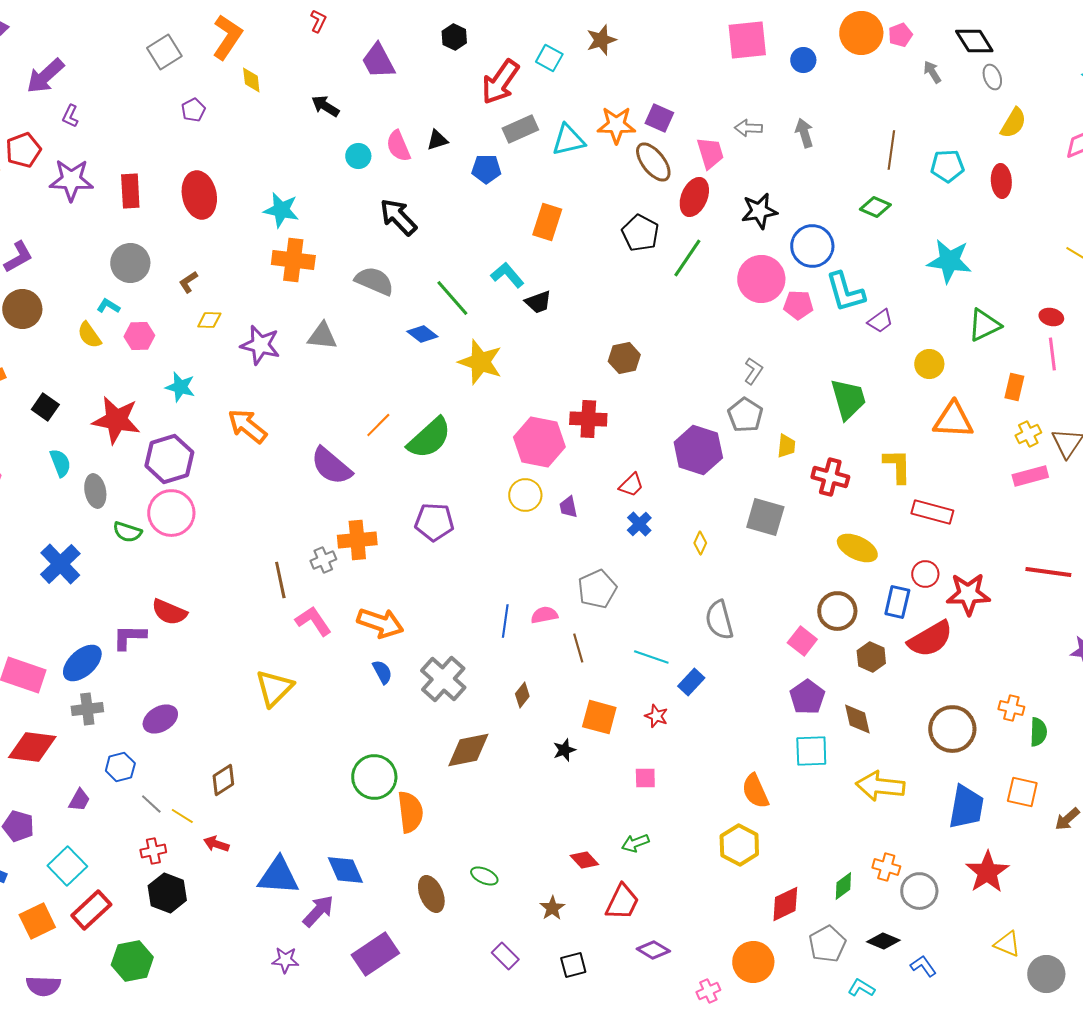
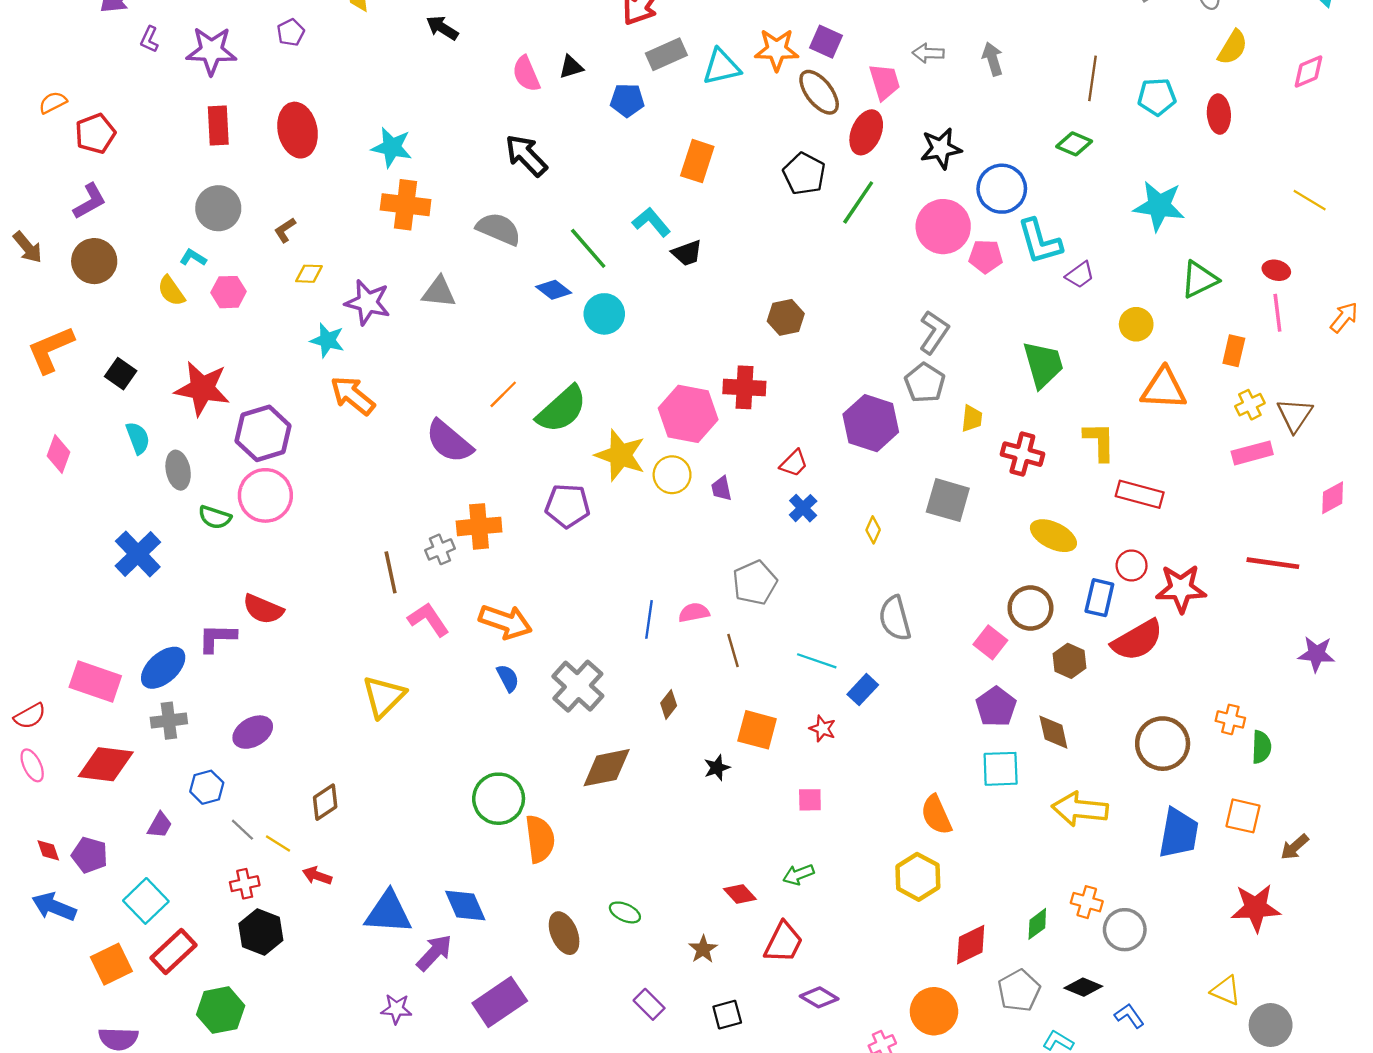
red pentagon: (23, 150) -> (95, 134), moved
cyan circle: (358, 156) -> (604, 314), moved, size x1.4
purple star: (71, 180) -> (211, 51), moved
yellow star: (480, 362) -> (620, 455), moved
gray L-shape: (753, 371) -> (934, 332), size x1.4
cyan star: (180, 387) -> (327, 340), moved
red star: (987, 872) -> (1256, 908), moved, turned 30

